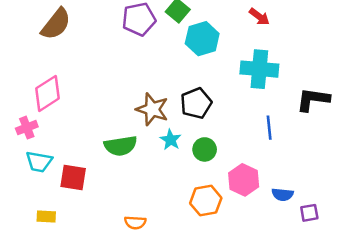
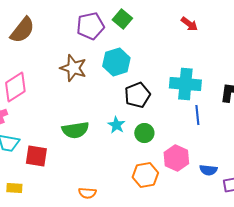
cyan hexagon: (202, 39) -> (116, 62), moved
cyan cross: (259, 69) -> (185, 84), moved
brown star: (152, 109) -> (73, 68), moved

